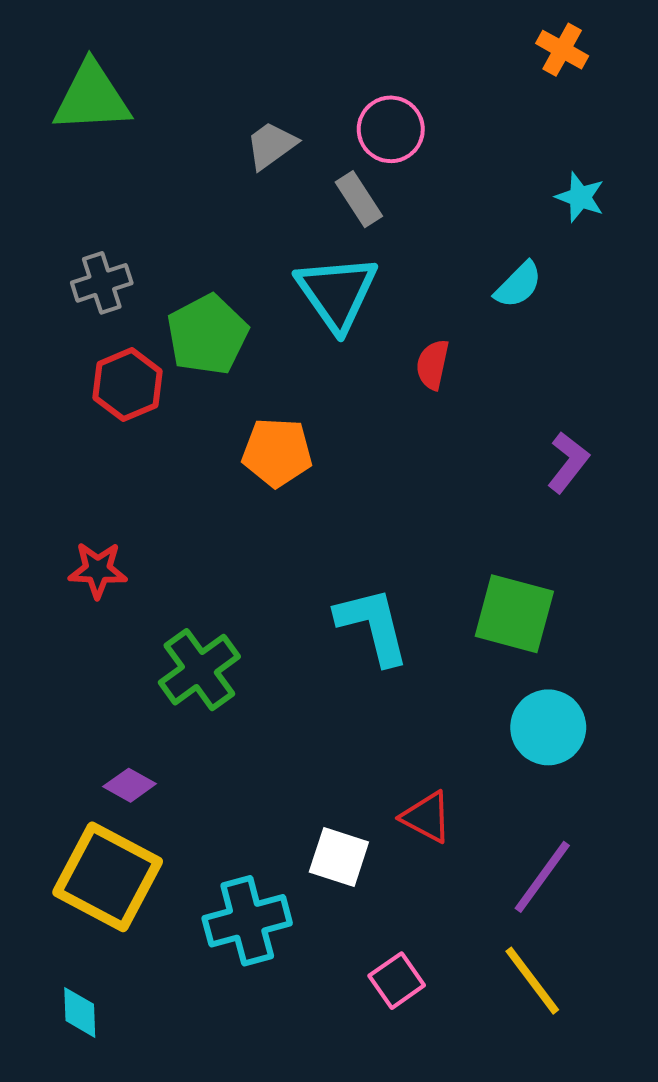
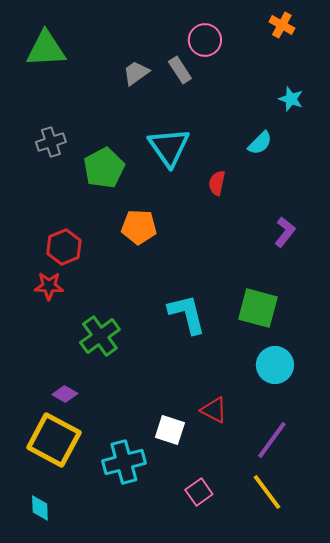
pink circle: (391, 129) -> (205, 40), moved
gray rectangle: (359, 199) -> (180, 70), moved
red hexagon: (128, 385) -> (64, 247), moved

